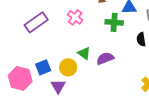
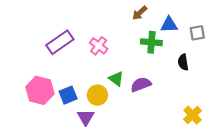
pink cross: (75, 17) -> (99, 46), moved
pink hexagon: (20, 78) -> (40, 90), moved

